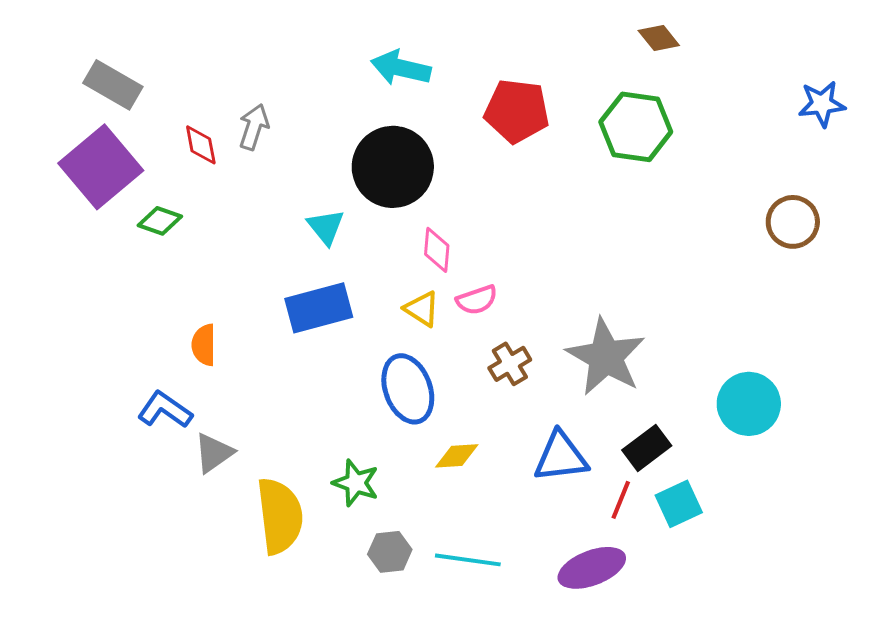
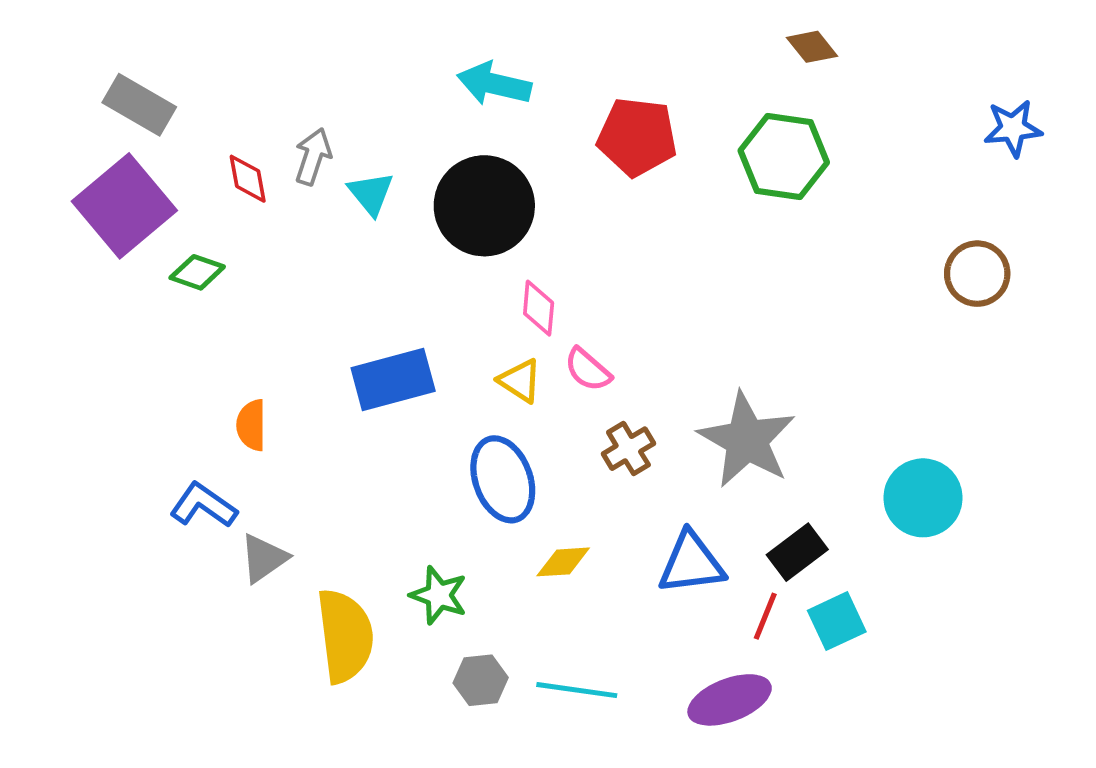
cyan triangle: (326, 227) -> (371, 193), moved
pink semicircle: (477, 300) -> (588, 370), turned 60

